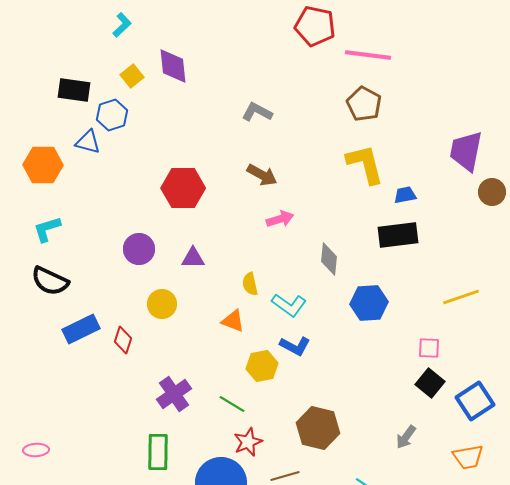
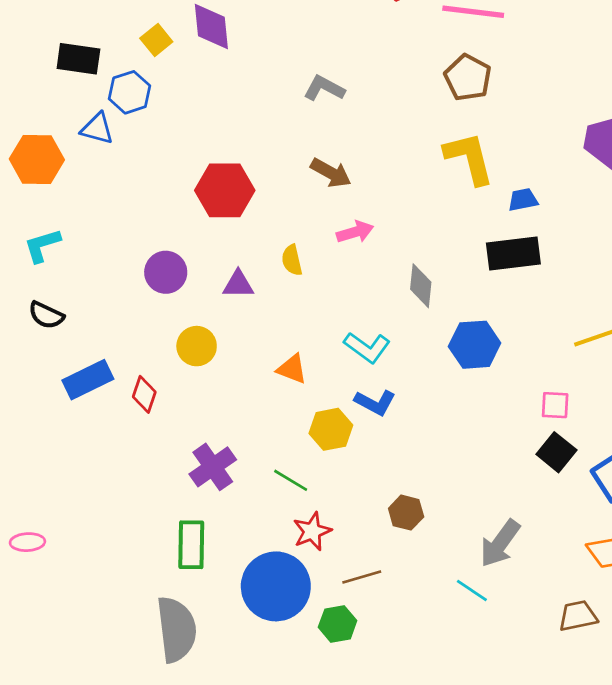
black semicircle: (50, 281) -> (46, 315), size x0.7
yellow semicircle: (250, 284) -> (292, 260), moved
brown hexagon: (318, 428) -> (406, 513), size x0.6
gray arrow: (406, 437) -> (500, 543), moved, size x1.5

